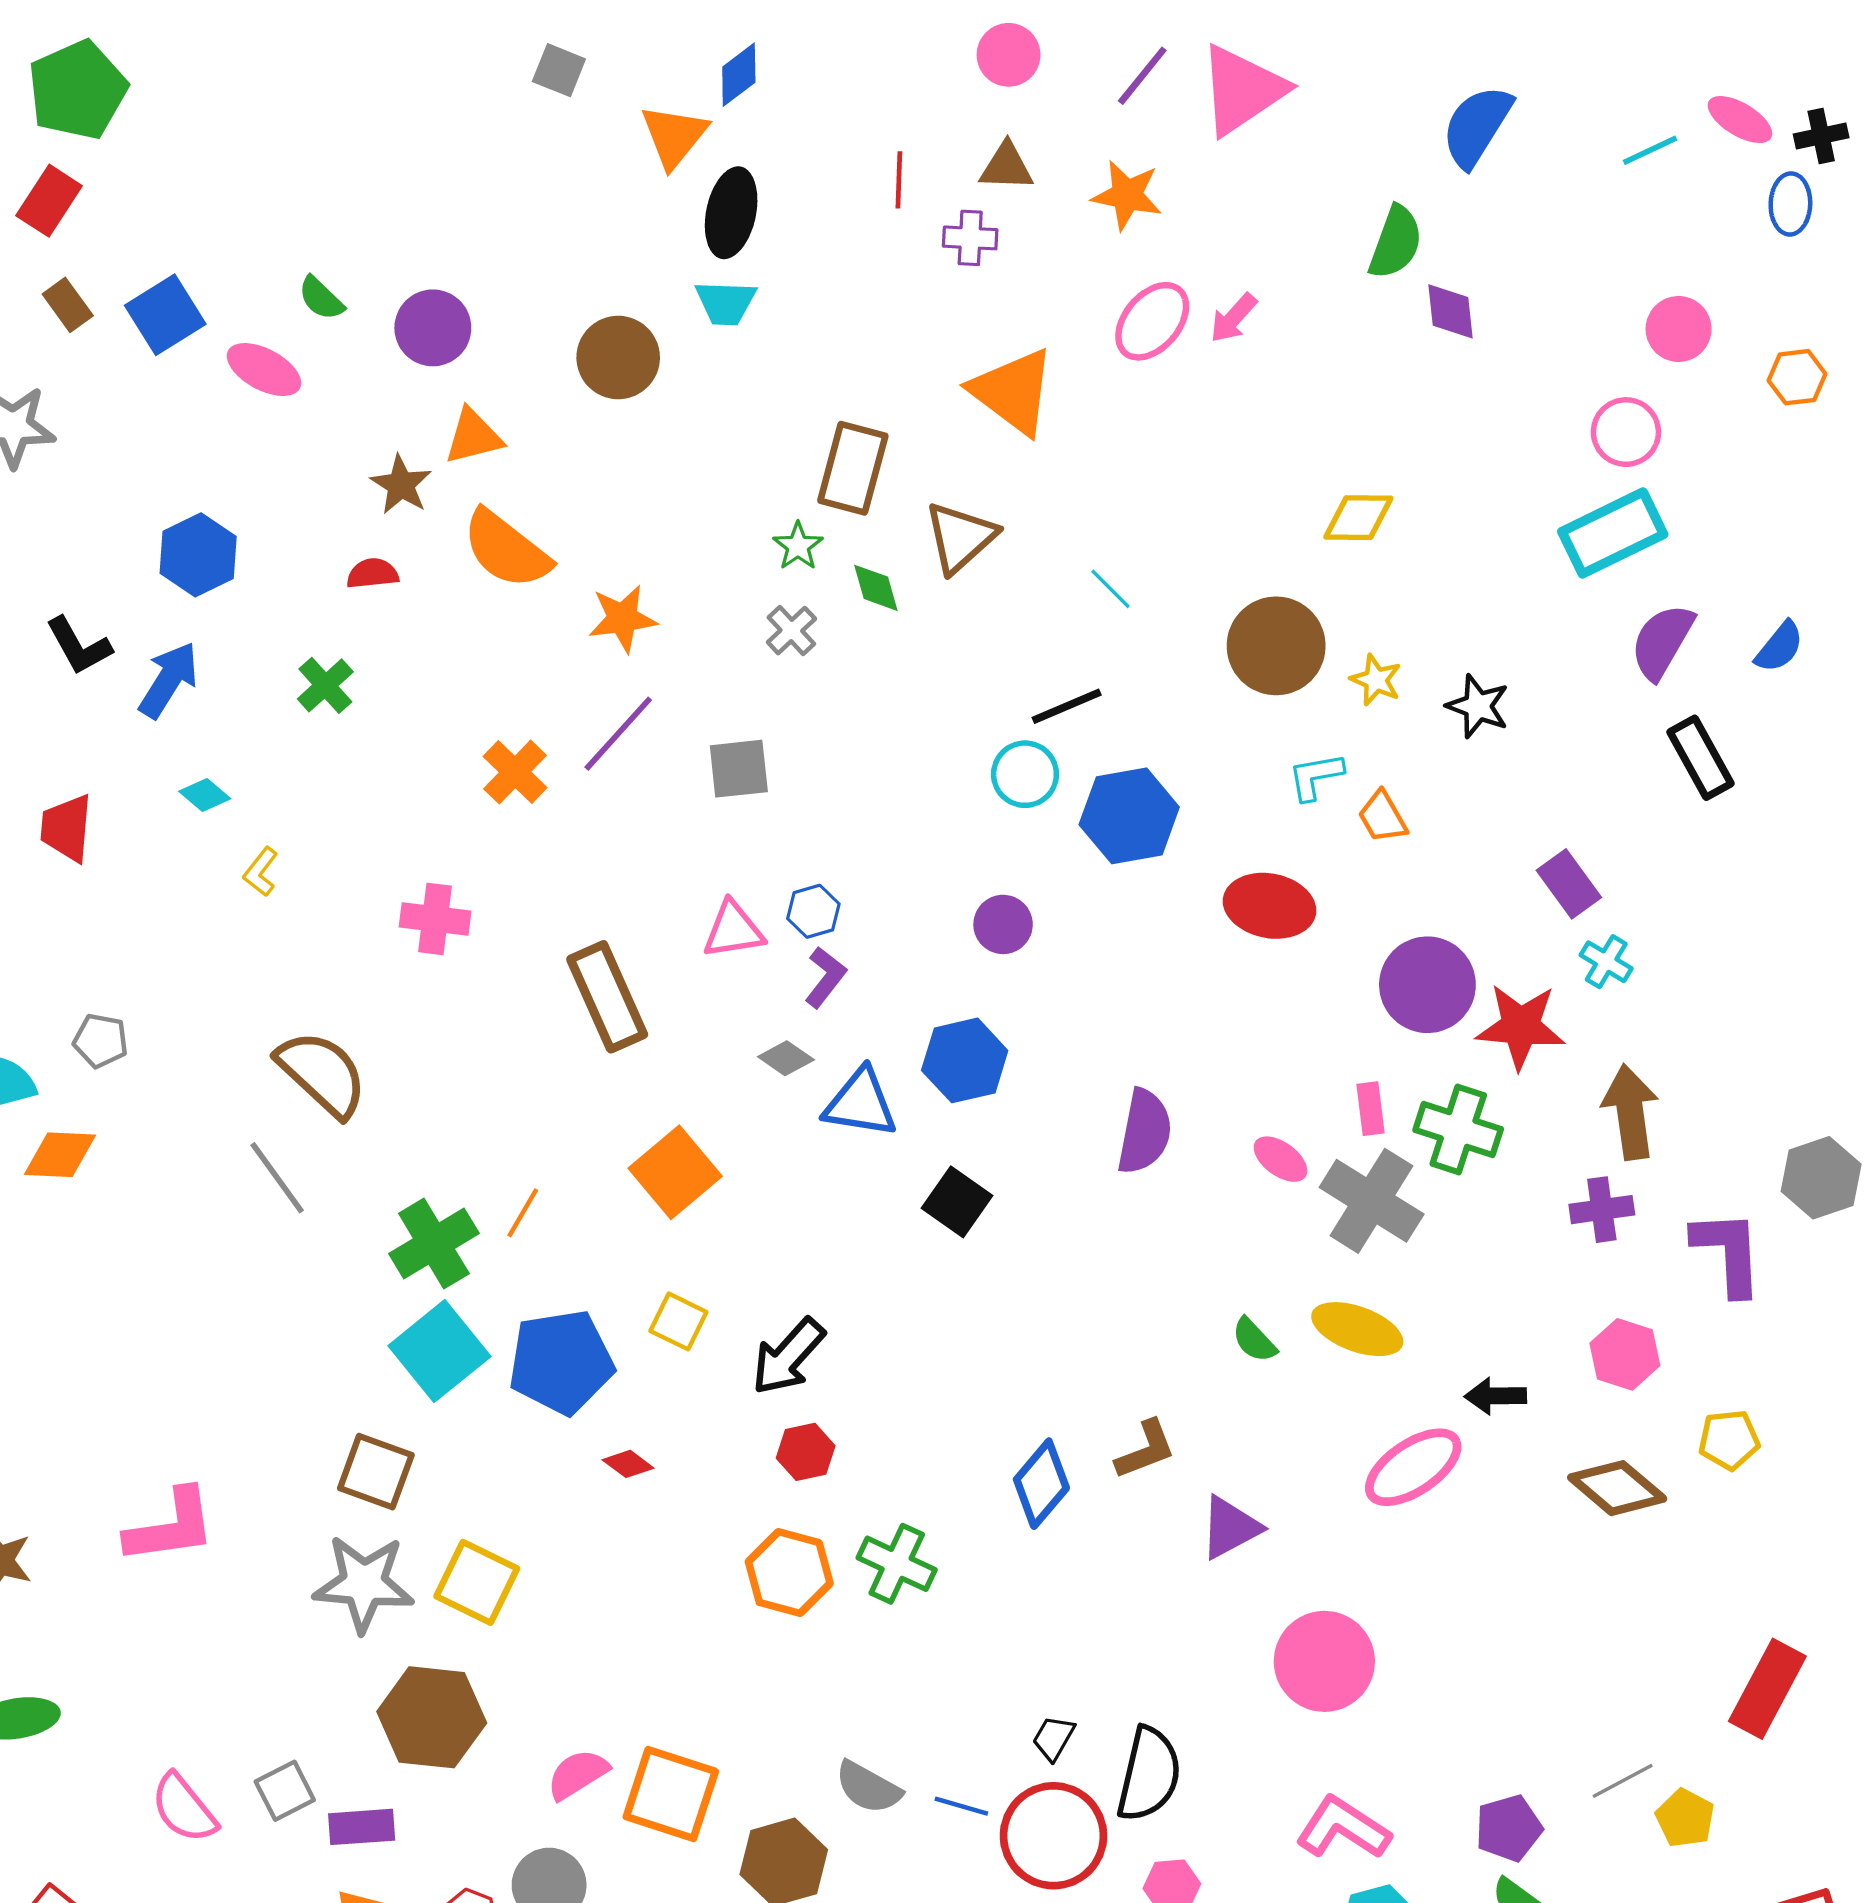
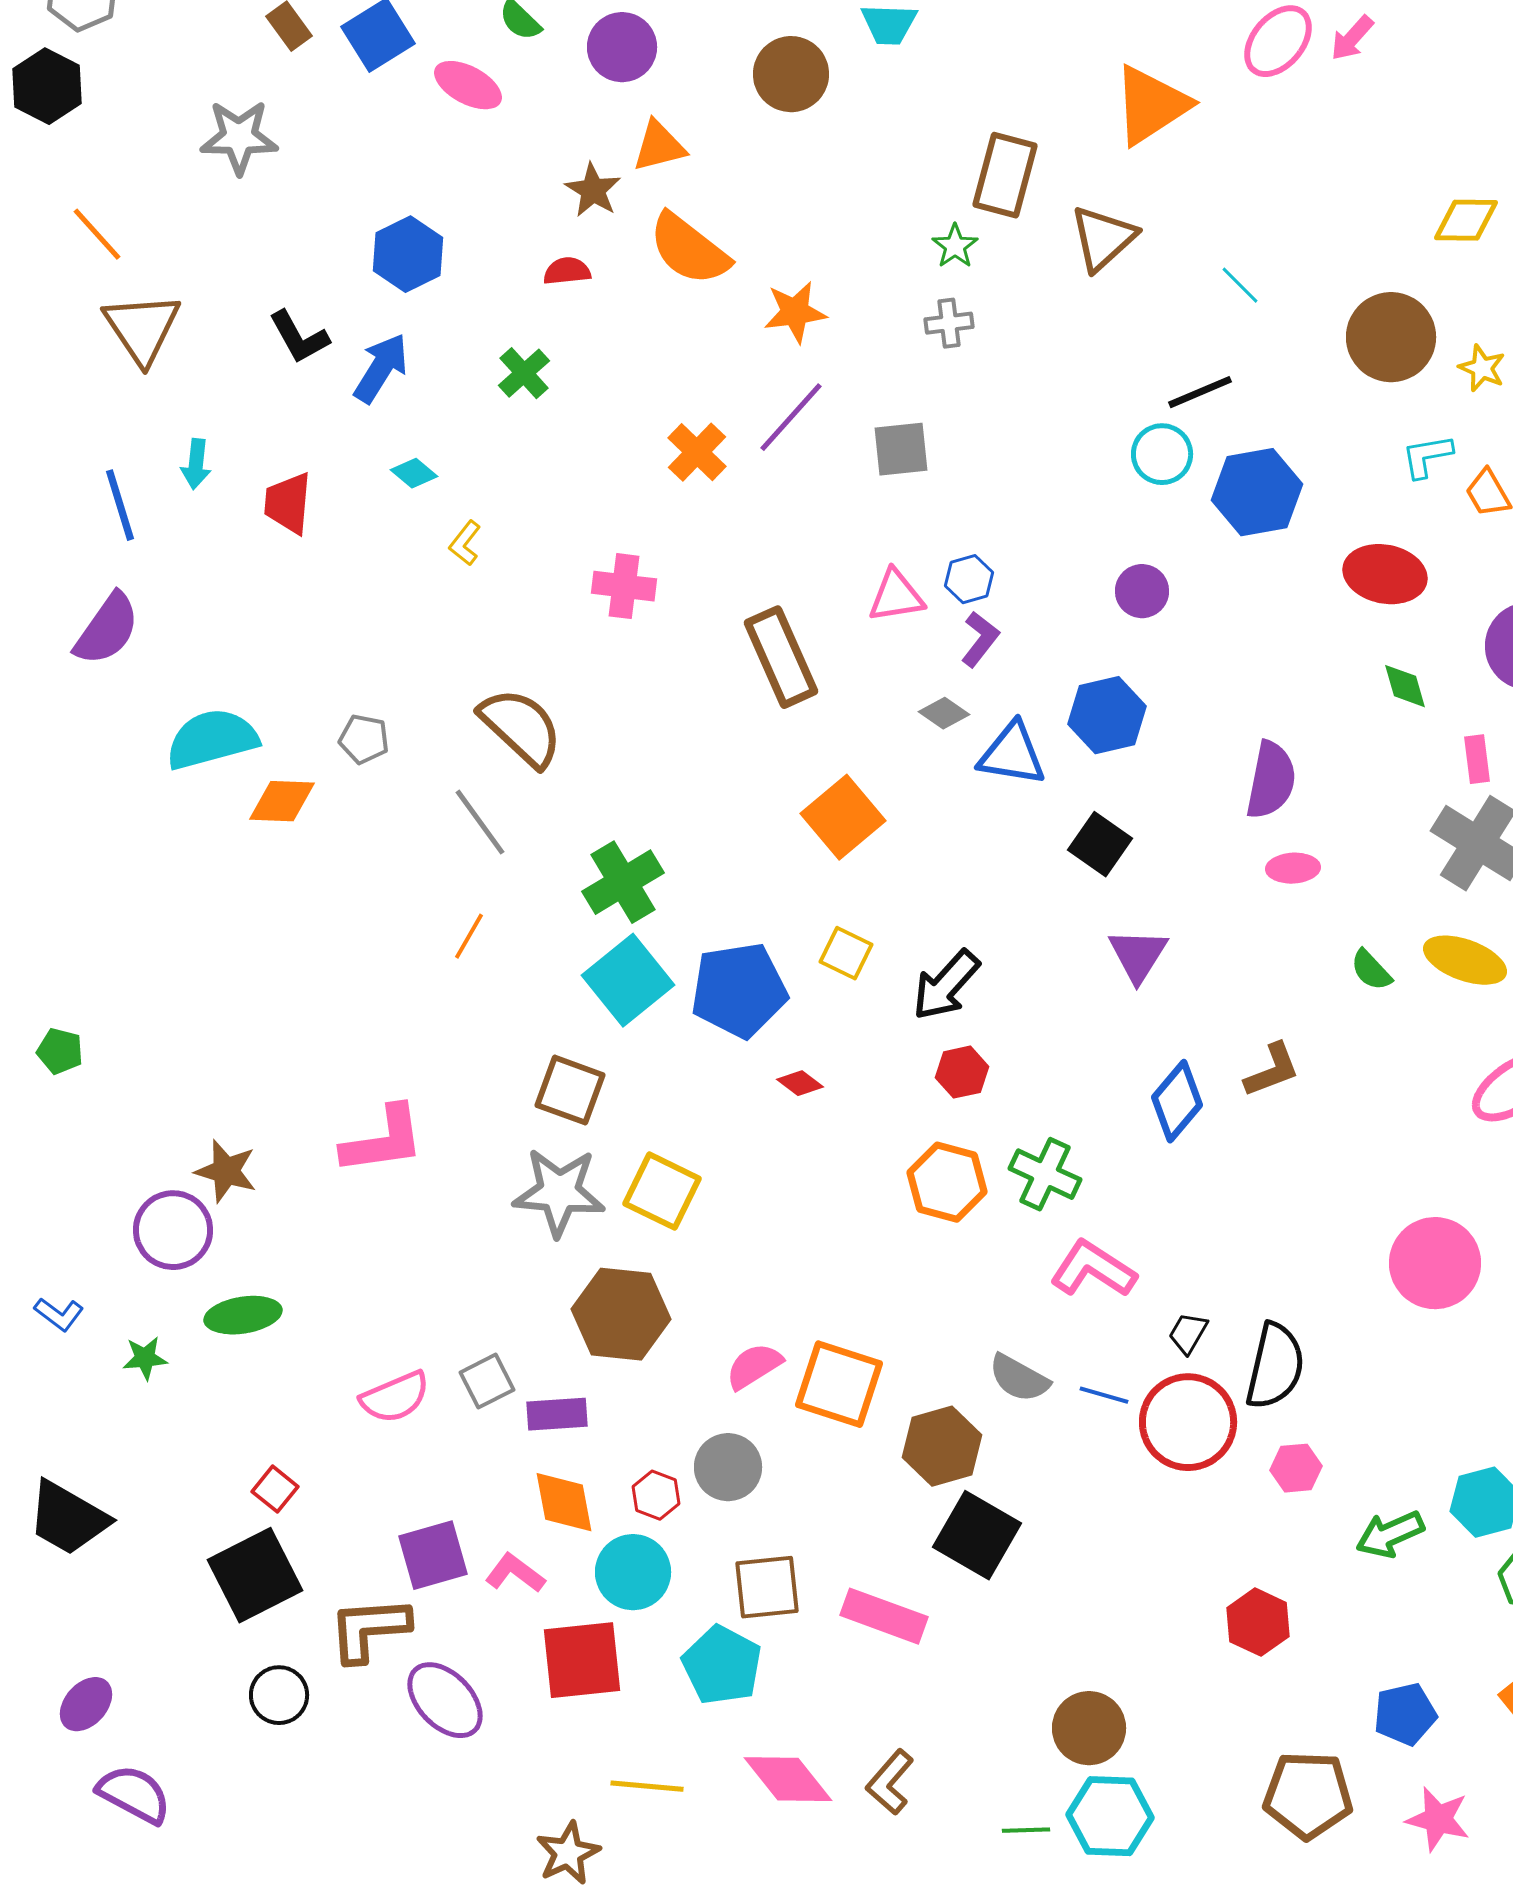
orange triangle: (1013, 391) -> (1151, 105), turned 50
green diamond: (876, 588) -> (1405, 686), moved
gray cross: (791, 631) -> (949, 323), turned 36
gray pentagon: (101, 1041) -> (364, 739), moved
pink ellipse: (1281, 1159) -> (1293, 868), moved, turned -39
orange line: (523, 1213) -> (469, 936), moved
purple triangle: (1230, 1528) -> (1138, 955), moved, turned -30
pink semicircle: (184, 1808) -> (395, 1397), turned -74
pink L-shape: (1343, 1828) -> (1093, 1269), moved

